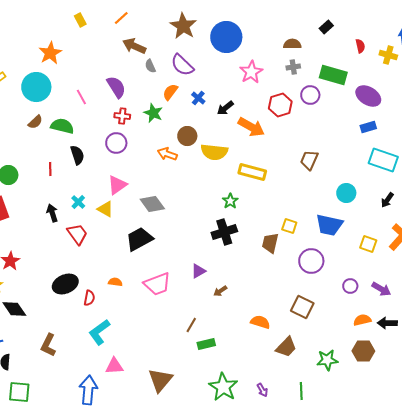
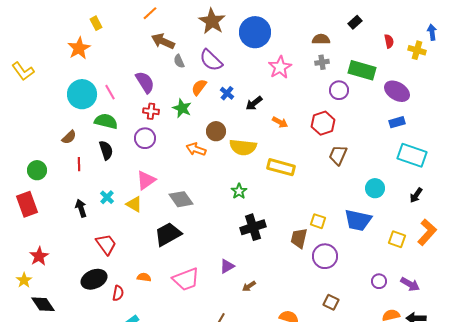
yellow rectangle: (80, 20) -> (96, 23), moved
cyan circle: (36, 87) -> (82, 94), moved
red hexagon: (280, 105) -> (323, 123), moved
brown semicircle: (35, 122) -> (69, 137), moved
green semicircle: (62, 126) -> (106, 121), moved
orange arrow: (251, 127) -> (280, 122), size x0.6
green star: (230, 201) -> (239, 191), moved
red trapezoid: (77, 234) -> (106, 244), moved
purple circle: (311, 261) -> (325, 256), moved
brown square: (302, 307) -> (331, 302), size x0.7

